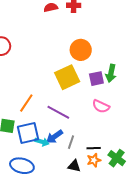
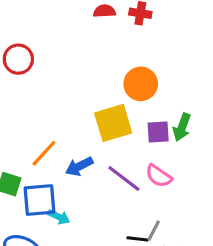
purple line: (58, 112) -> (124, 179), moved
blue arrow: (54, 137) -> (79, 166), moved
gray line: (71, 142) -> (154, 231), moved

